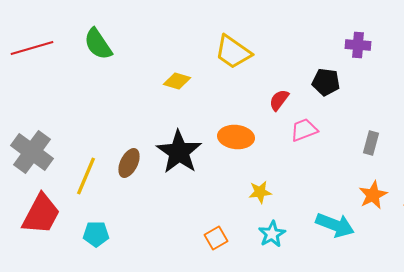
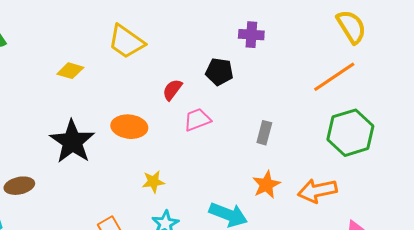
brown ellipse: (129, 163) -> (19, 186), moved, turned 52

